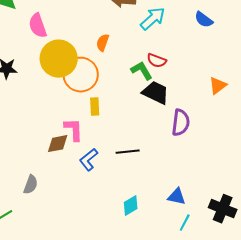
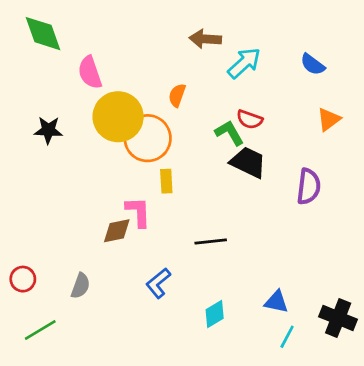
orange triangle: (218, 86) -> (329, 119), moved
purple semicircle: (181, 123) -> (309, 186), moved
blue L-shape: (89, 160) -> (158, 283), moved

